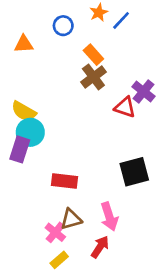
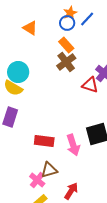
blue circle: (63, 26) -> (67, 23), moved
orange triangle: (24, 44) -> (30, 28), moved, turned 35
cyan circle: (30, 132) -> (18, 72), moved
pink arrow: (109, 217) -> (73, 145), moved

